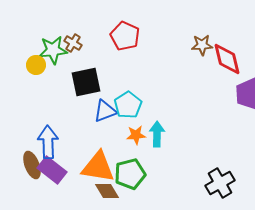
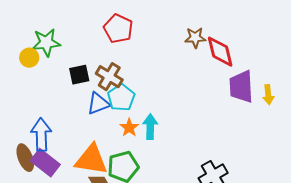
brown cross: (73, 43) -> (109, 77), moved, size x1.5
black square: (86, 82) -> (79, 75), size x0.7
orange star: (136, 135) -> (129, 128), turned -30

